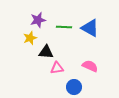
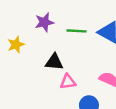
yellow star: (30, 38) -> (16, 45), moved

